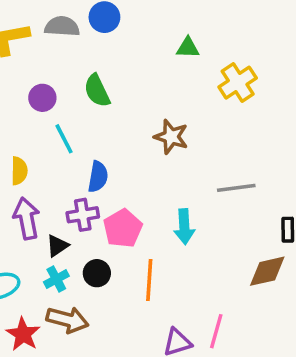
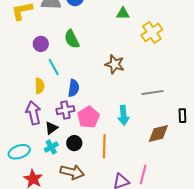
yellow semicircle: (19, 171) -> (40, 86), moved
brown diamond: (267, 271) -> (158, 134), moved
brown arrow: (67, 320) -> (72, 172), moved

